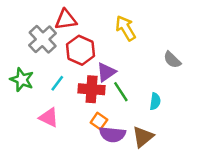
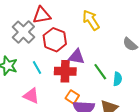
purple triangle: (106, 72) -> (77, 57), turned 48
cyan line: (57, 83) -> (37, 67), turned -64
green line: (121, 92) -> (100, 72), moved

